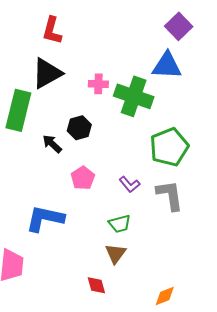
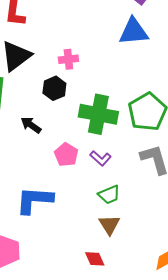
green cross: (134, 96) -> (98, 114), moved
black hexagon: (79, 128) -> (54, 88), moved
purple L-shape: (129, 184) -> (101, 158), moved

